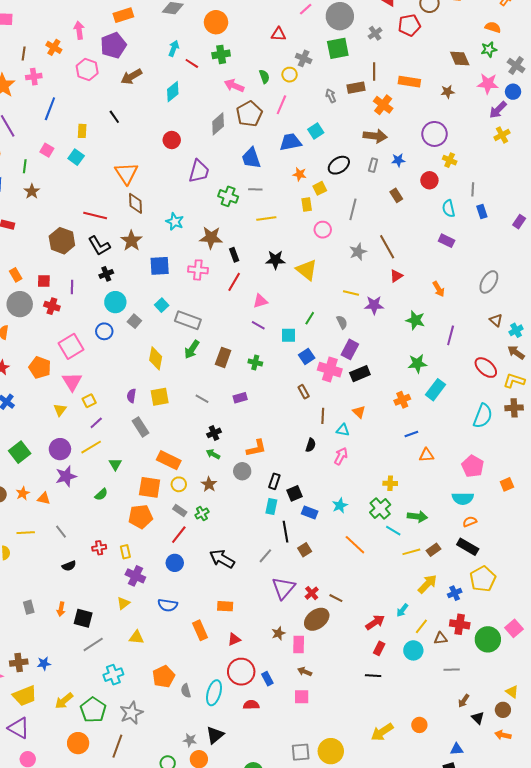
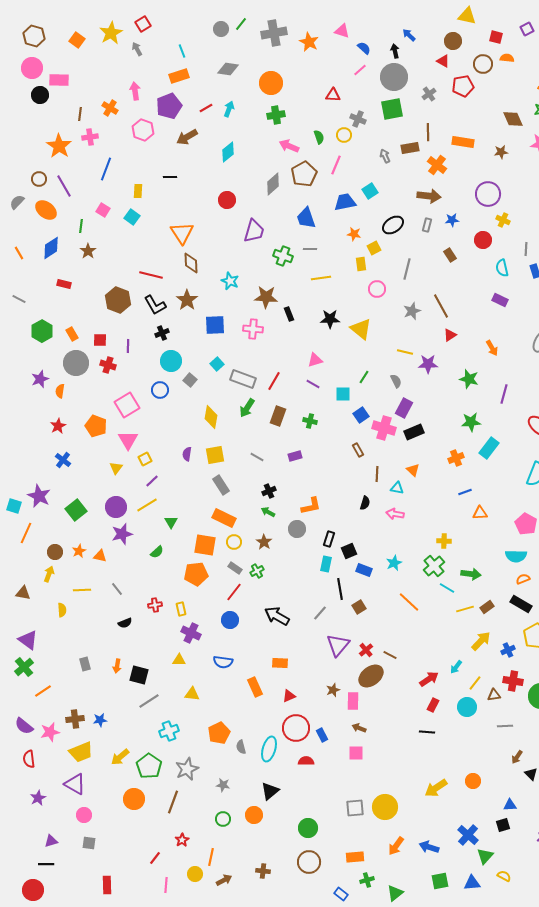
red line: (192, 63) -> (206, 108), moved, turned -64
black line: (114, 117) -> (170, 177), turned -56
red line: (234, 282) -> (274, 381), moved
gray rectangle: (141, 427) -> (221, 485), moved
pink arrow: (341, 456) -> (395, 514), turned -108
yellow triangle: (123, 603) -> (179, 660), turned 40
gray star: (190, 740) -> (223, 785), moved

